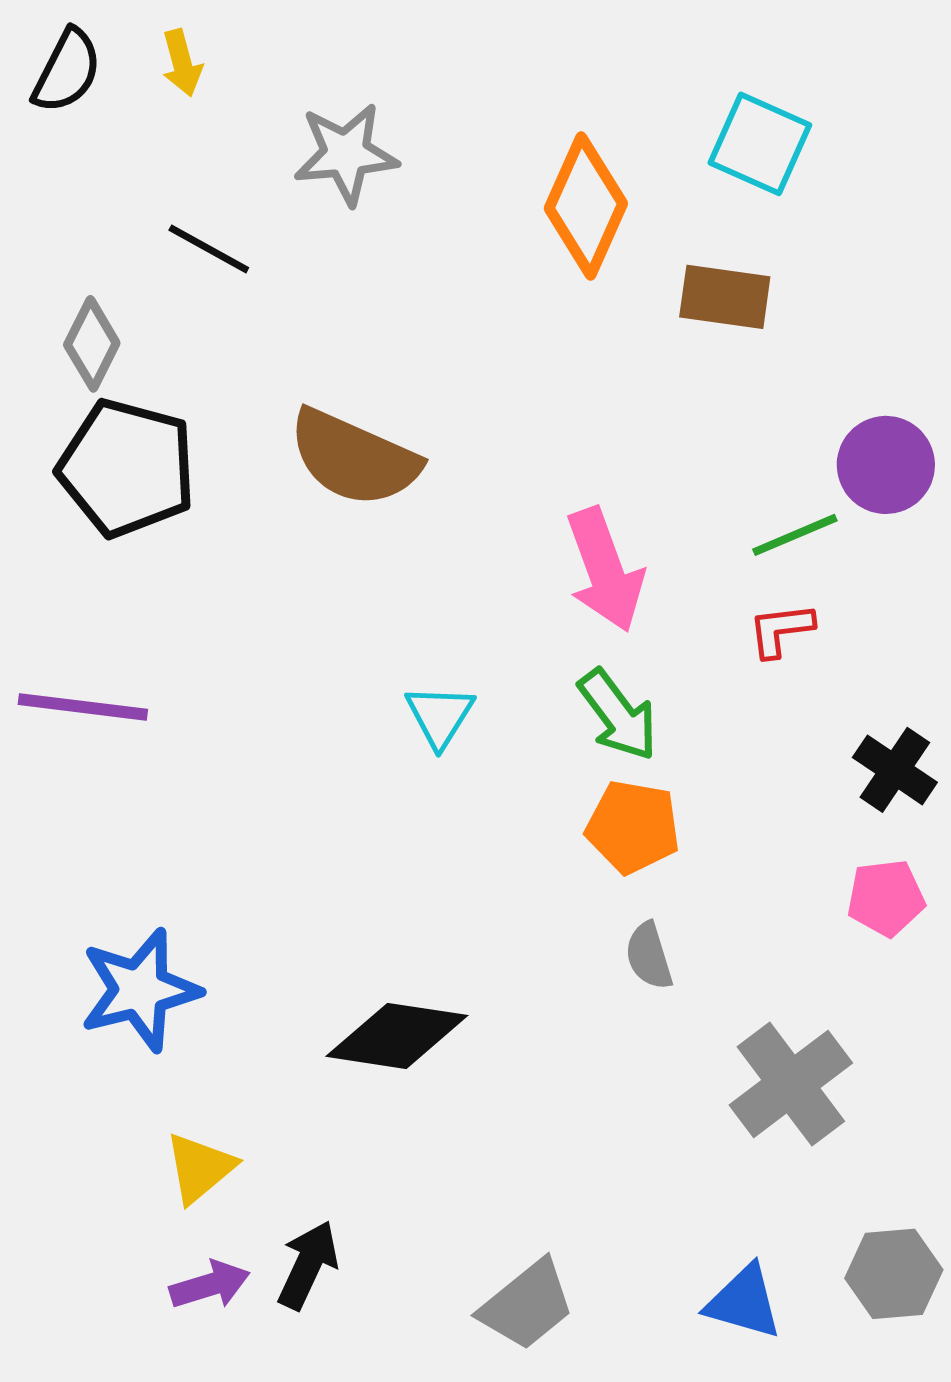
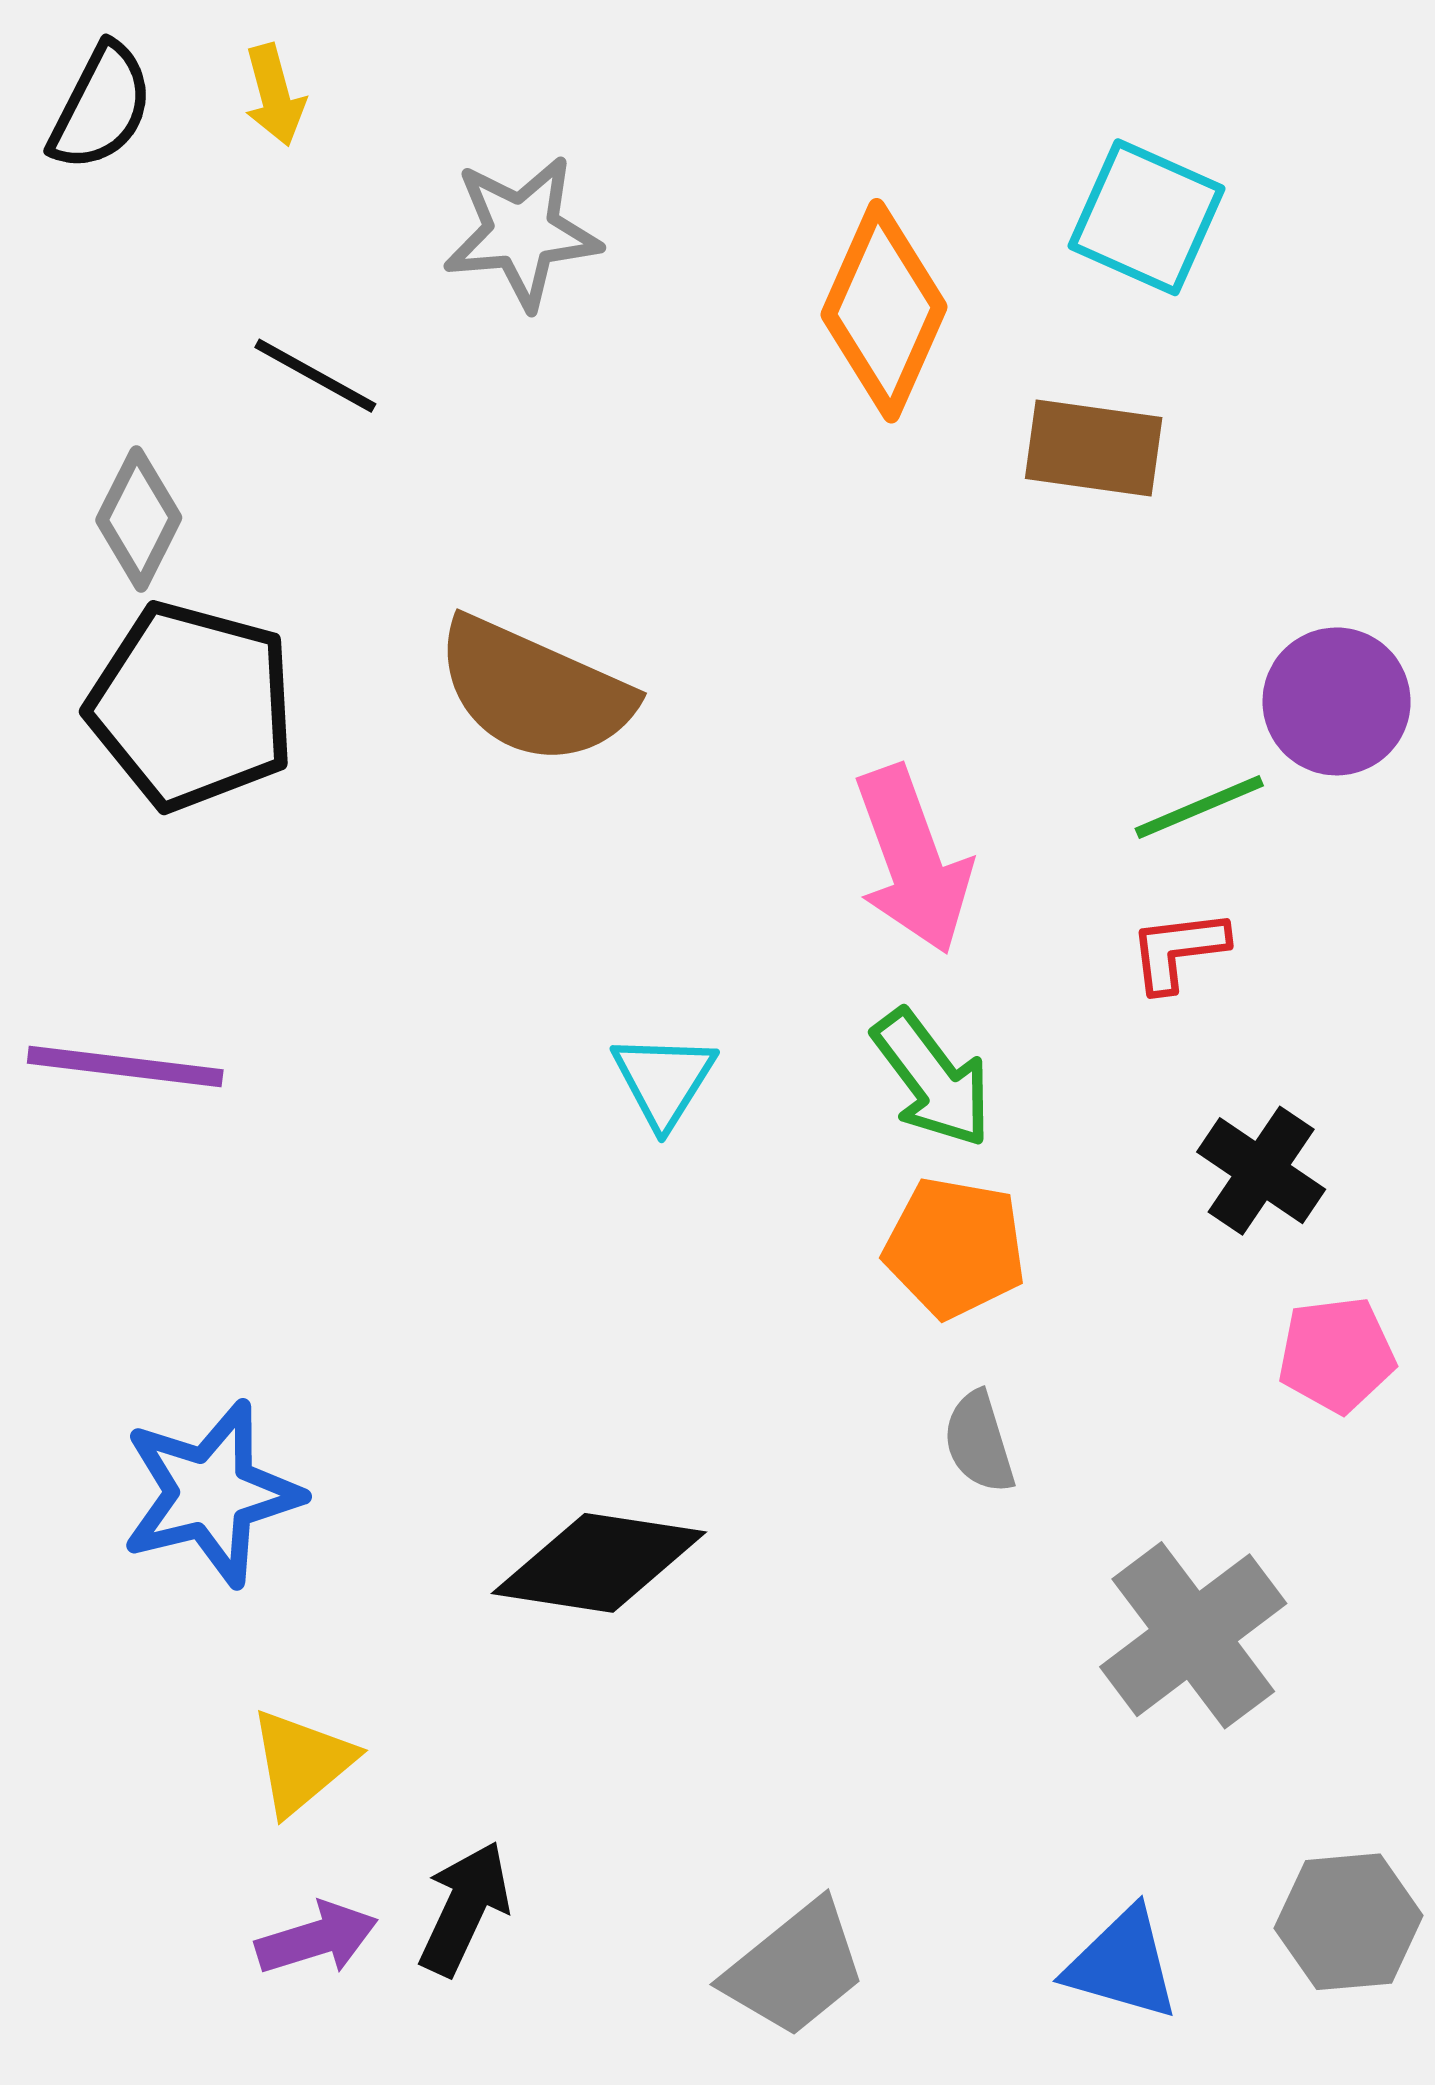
black cross: (895, 770) -> (1261, 1171), moved

